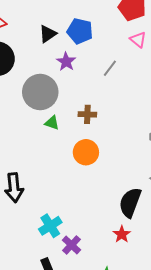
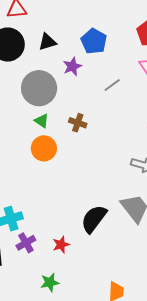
black triangle: (48, 34) -> (47, 42), moved
orange circle: (86, 152) -> (44, 148), moved
red star: (122, 234) -> (61, 245), moved

